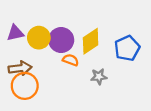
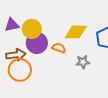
purple circle: (61, 40) -> (37, 43), moved
yellow diamond: (91, 41) -> (76, 32), turned 35

